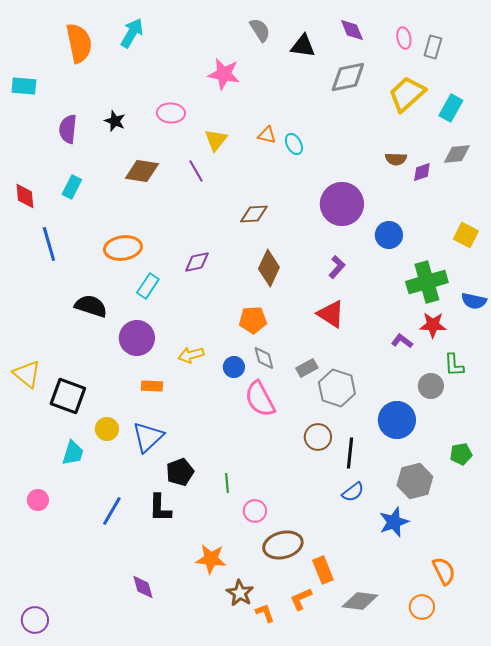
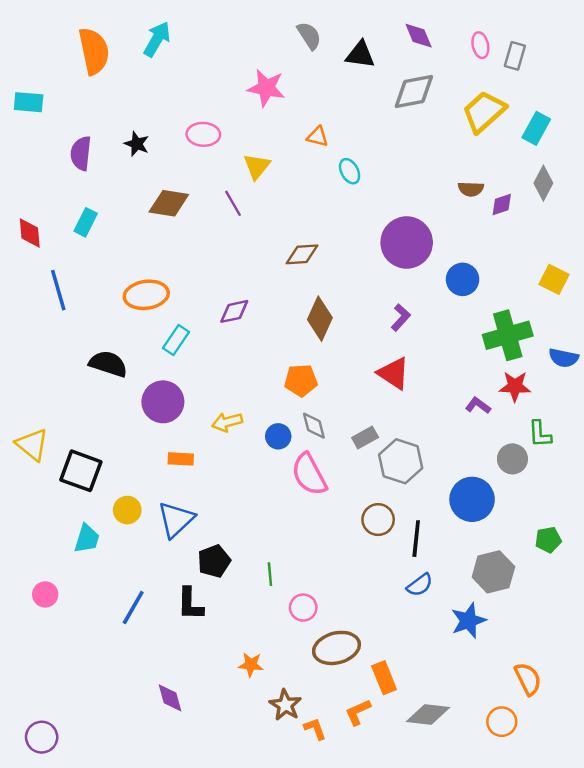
orange triangle: (267, 135) -> (317, 137), moved
gray diamond: (457, 154) -> (543, 183), turned -56
orange star: (211, 559) -> (251, 665), size x0.7

